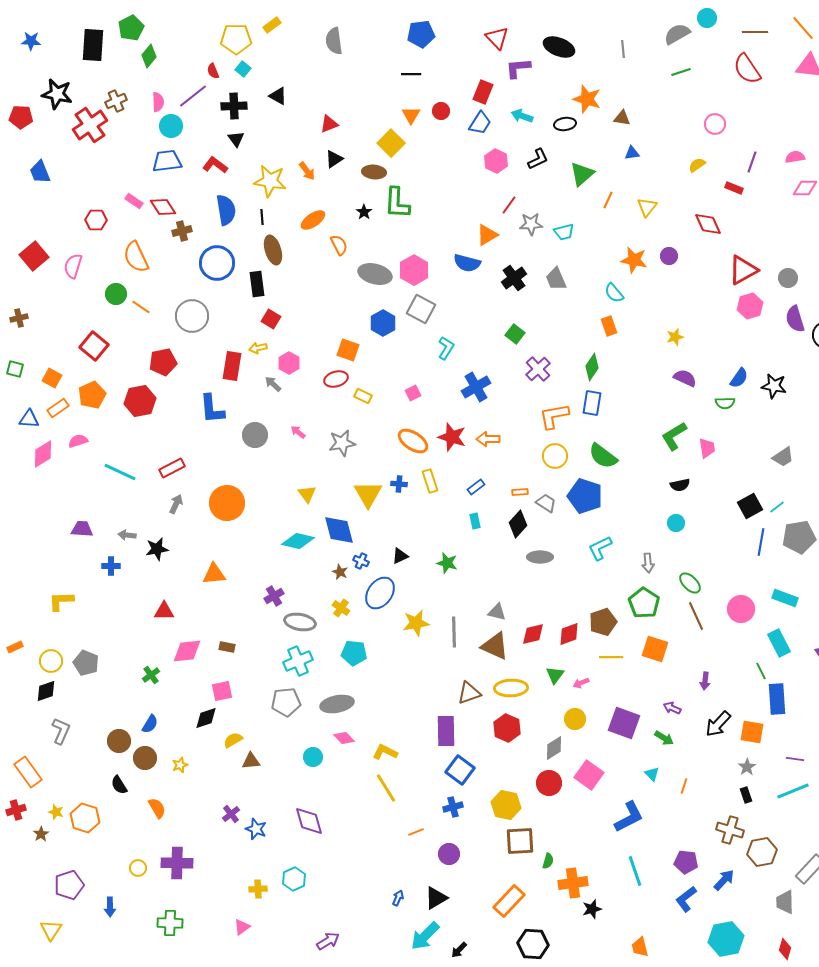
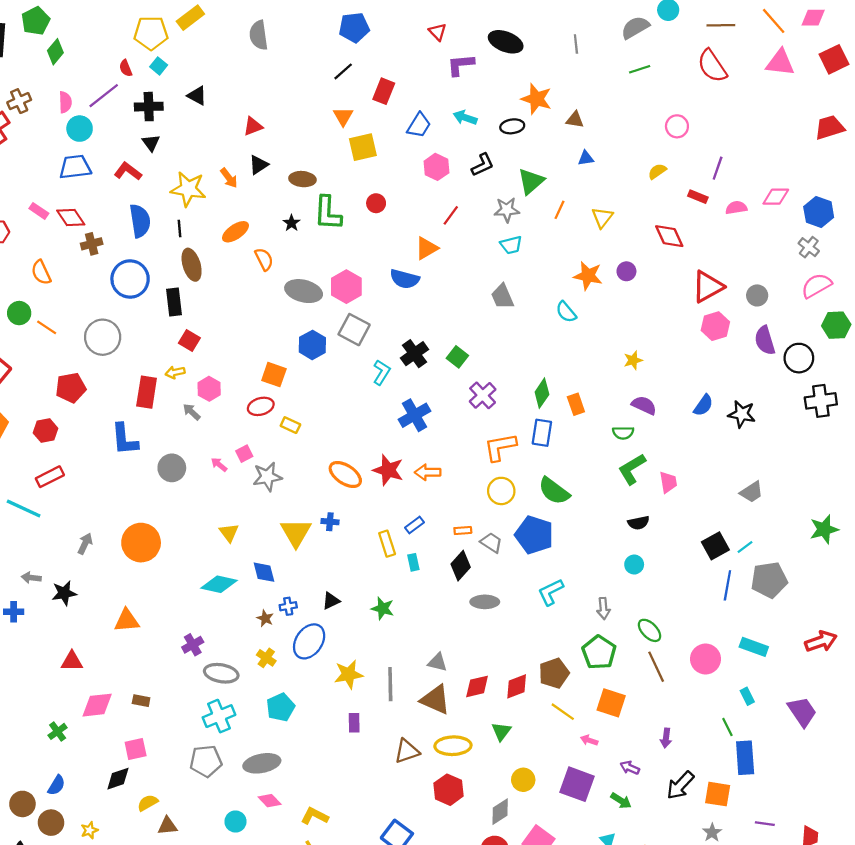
yellow rectangle: (272, 25) -> (190, 18), size x1.4
red triangle: (497, 38) -> (438, 32), size x0.7
black line: (411, 74) -> (343, 71), turned -42
red rectangle: (483, 92) -> (384, 91), moved
red circle: (441, 111) -> (376, 203), moved
yellow square: (391, 143) -> (363, 147), moved, turned 32
pink semicircle: (795, 157) -> (736, 208), moved
gray star: (531, 224) -> (507, 210), moved
orange semicircle: (136, 257) -> (41, 272), size x0.7
black cross: (514, 278) -> (414, 354), moved
orange rectangle: (609, 326) -> (576, 404), moved
pink square: (413, 393) -> (244, 454), moved
red hexagon: (140, 401) -> (46, 431), size x0.7
green semicircle: (725, 403) -> (623, 433), moved
red rectangle: (172, 468) -> (50, 477), moved
yellow rectangle: (430, 481) -> (387, 544), moved
blue diamond: (339, 530) -> (264, 572), size x0.7
blue cross: (361, 561) -> (288, 606), turned -35
cyan rectangle: (779, 643) -> (747, 696), size x0.6
cyan pentagon: (354, 653) -> (281, 707), turned -30
yellow line: (611, 657) -> (563, 712), turned 35
pink arrow: (581, 683) -> (589, 740), moved, turned 42
purple rectangle: (446, 731) -> (354, 723), moved, size x0.6

